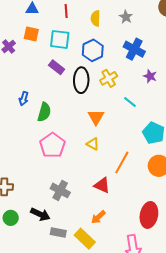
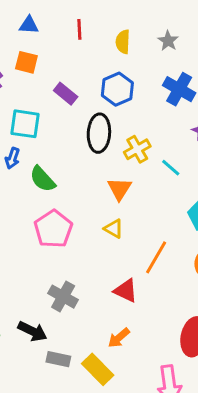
cyan square: (60, 39) -> (25, 124), moved
purple rectangle: (57, 67) -> (66, 94), moved
yellow cross: (109, 78) -> (137, 149), moved
green semicircle: (44, 112) -> (43, 179), turned 120

